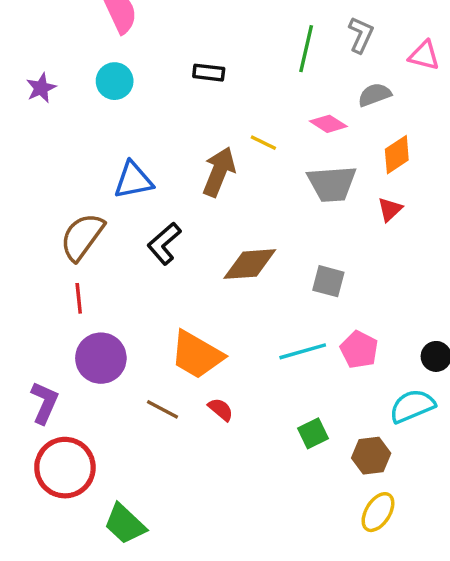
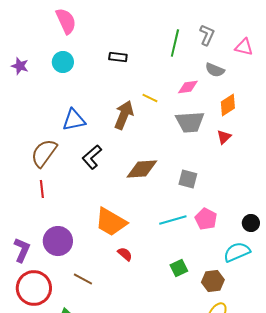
purple star: (41, 88) -> (20, 66), turned -30
gray semicircle: (375, 95) -> (215, 70), turned -138
pink diamond: (328, 124) -> (188, 87), turned -40
purple circle: (101, 358) -> (58, 241), moved
brown line: (162, 409) -> (83, 279), moved

